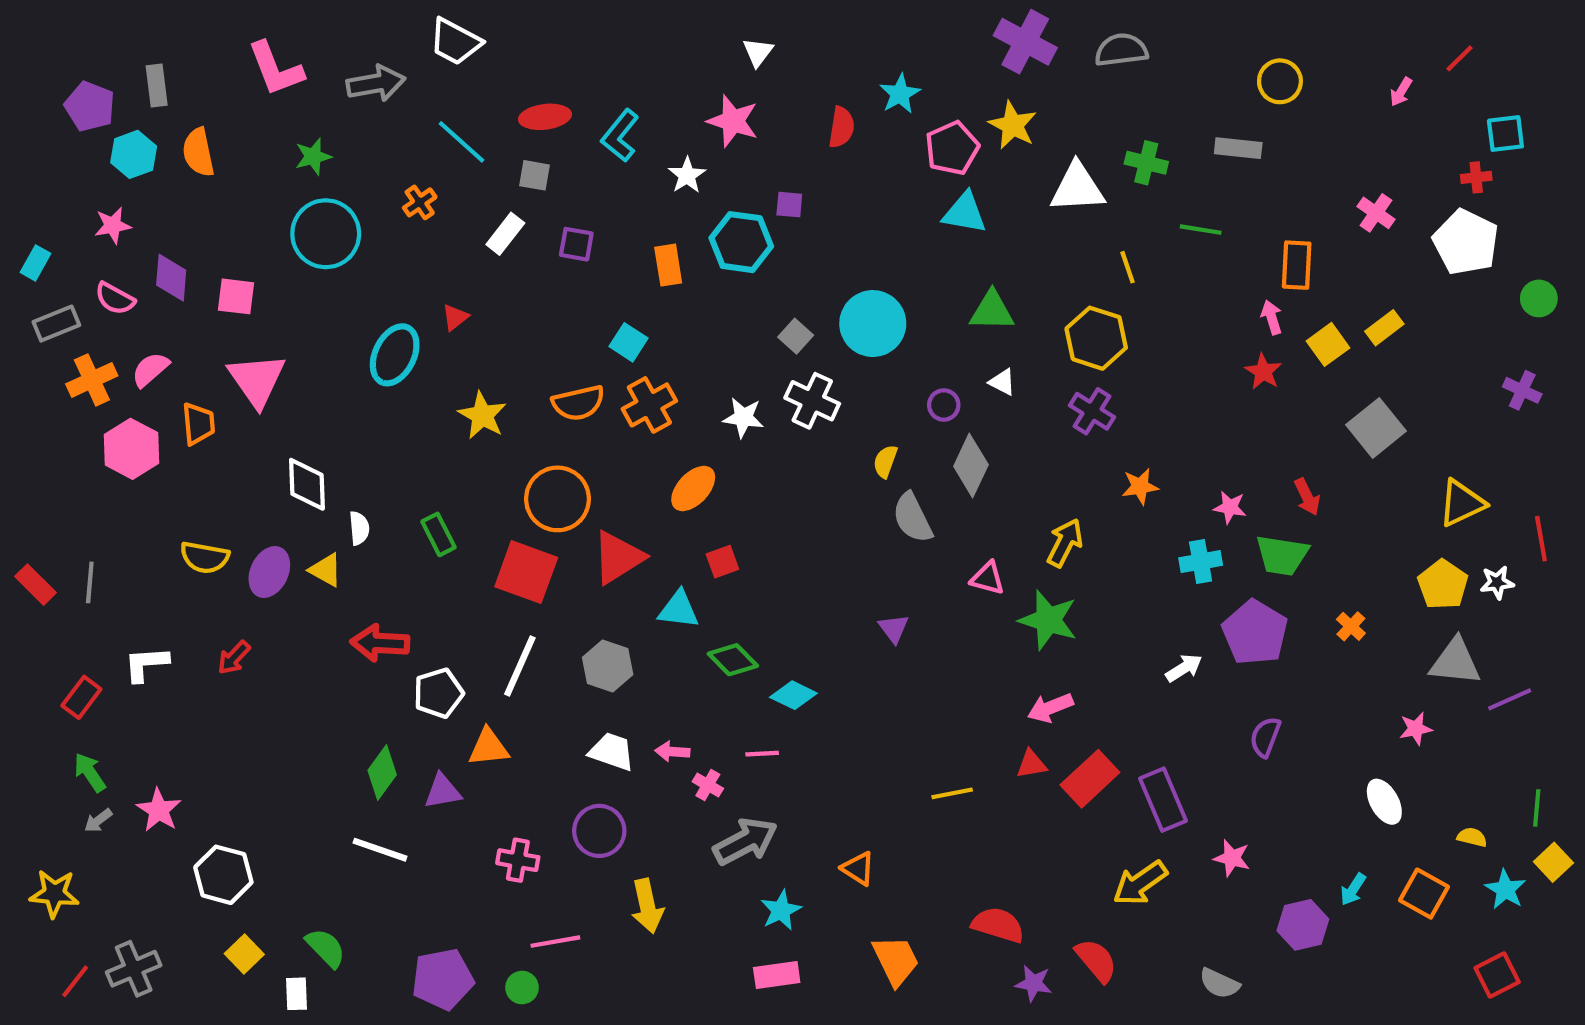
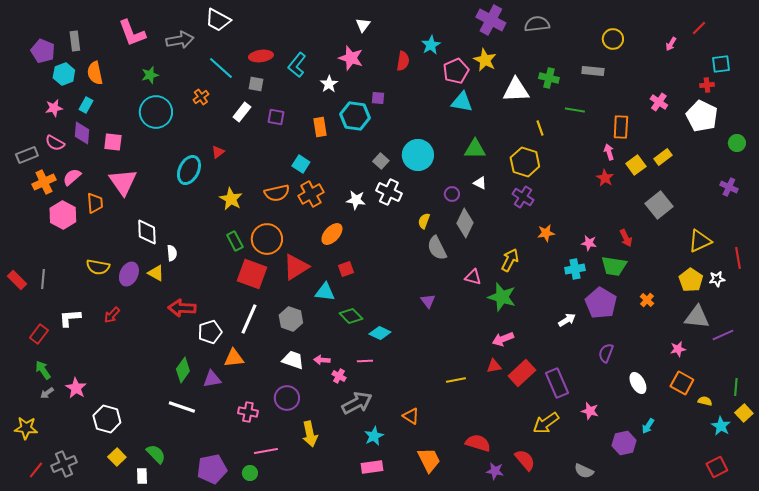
cyan rectangle: (35, 263) -> (86, 105), moved
green rectangle: (438, 534) -> (235, 241), moved
white ellipse: (1384, 802) -> (638, 383), moved
orange square: (1424, 894) -> (682, 383), moved

